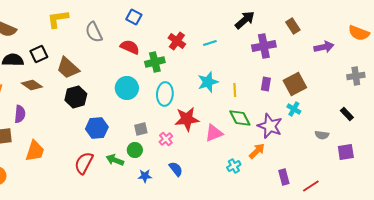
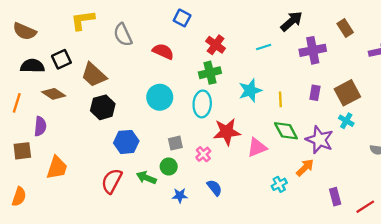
blue square: (134, 17) -> (182, 18), moved
cyan line: (210, 43) -> (264, 47), moved
green cross: (155, 62) -> (210, 73), moved

